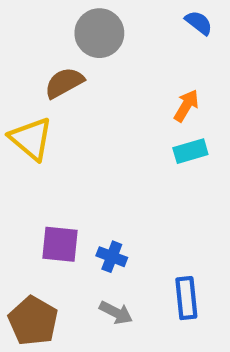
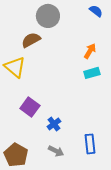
purple square: (60, 244) -> (30, 107), moved, turned 30
blue cross: (112, 257) -> (54, 124), turned 32

